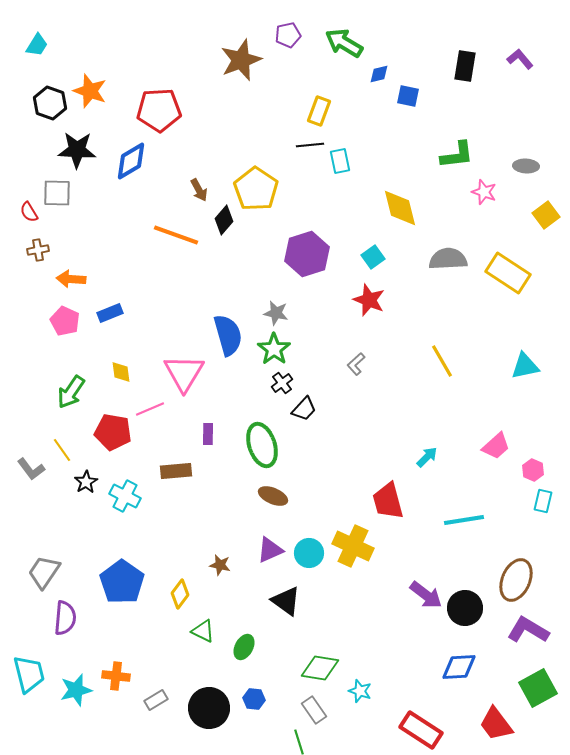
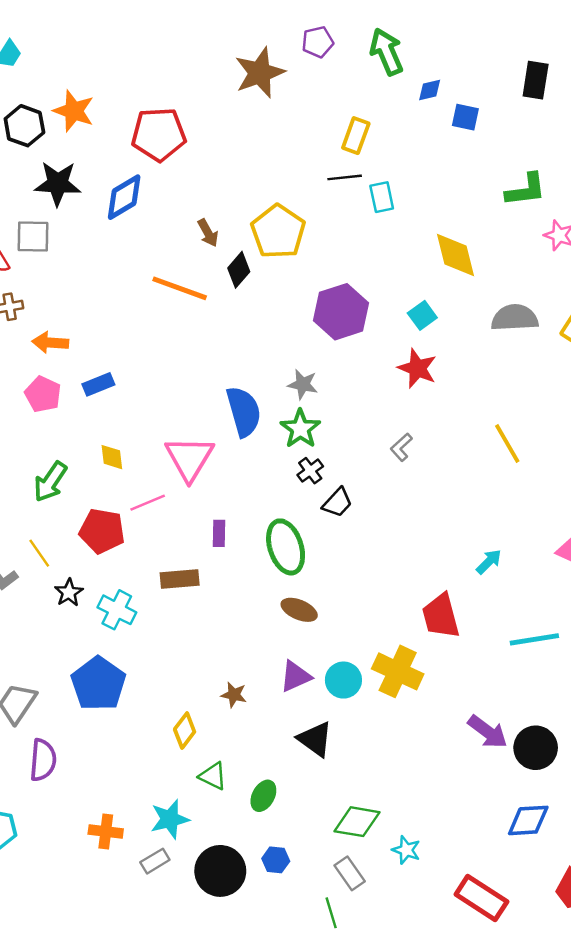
green arrow: (344, 43) -> (387, 52), turned 36
blue pentagon: (122, 582) -> (98, 684), moved
cyan star: (76, 690) -> (170, 819), moved

